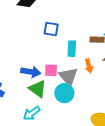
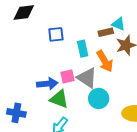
orange arrow: (89, 66) -> (105, 61), size x1.5
cyan circle: (64, 93) -> (99, 98), moved

